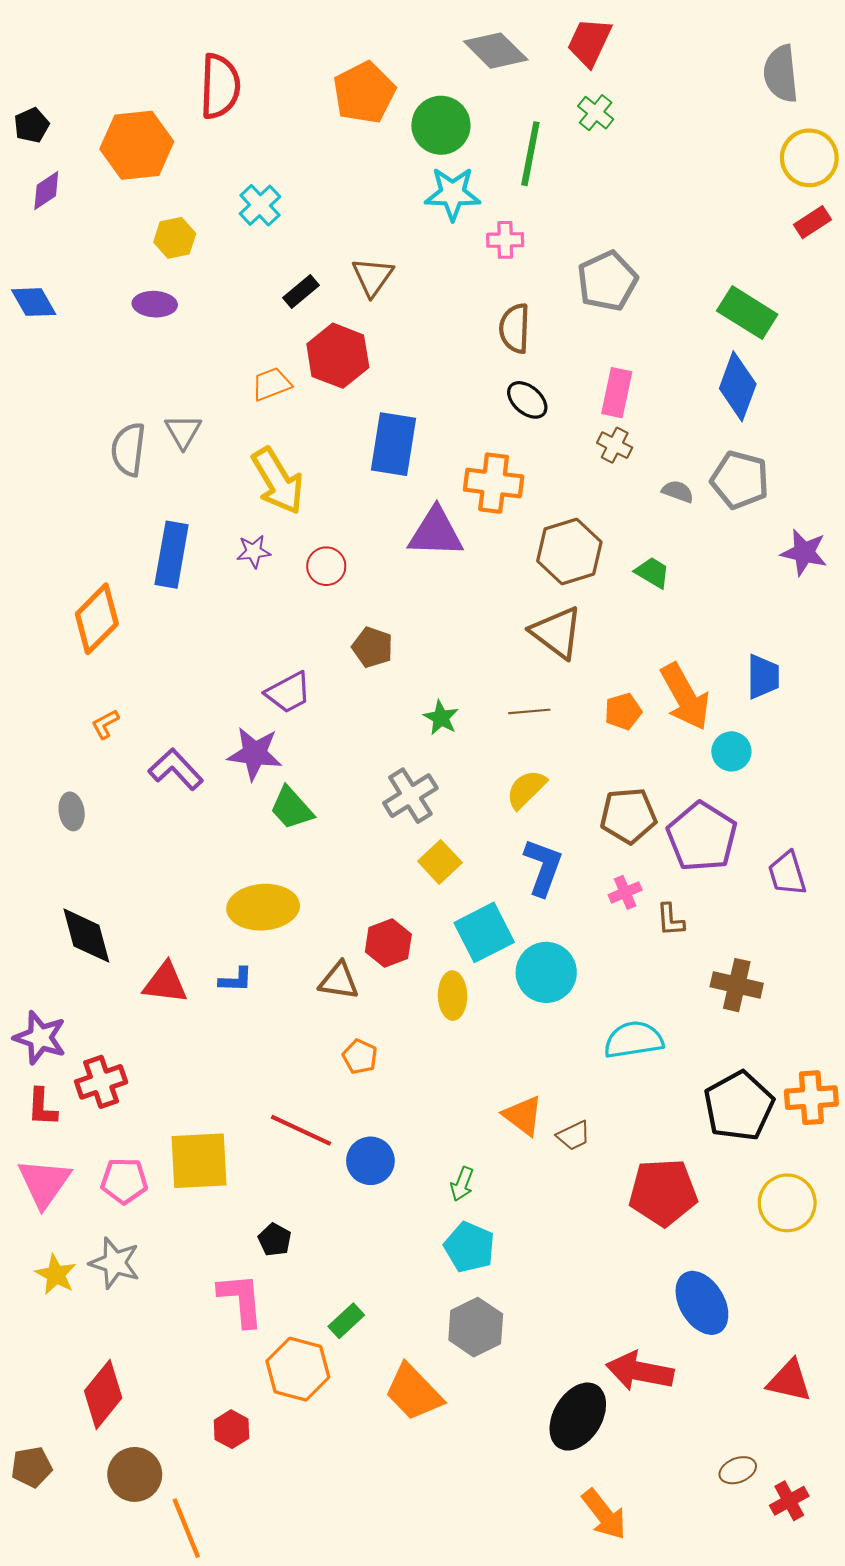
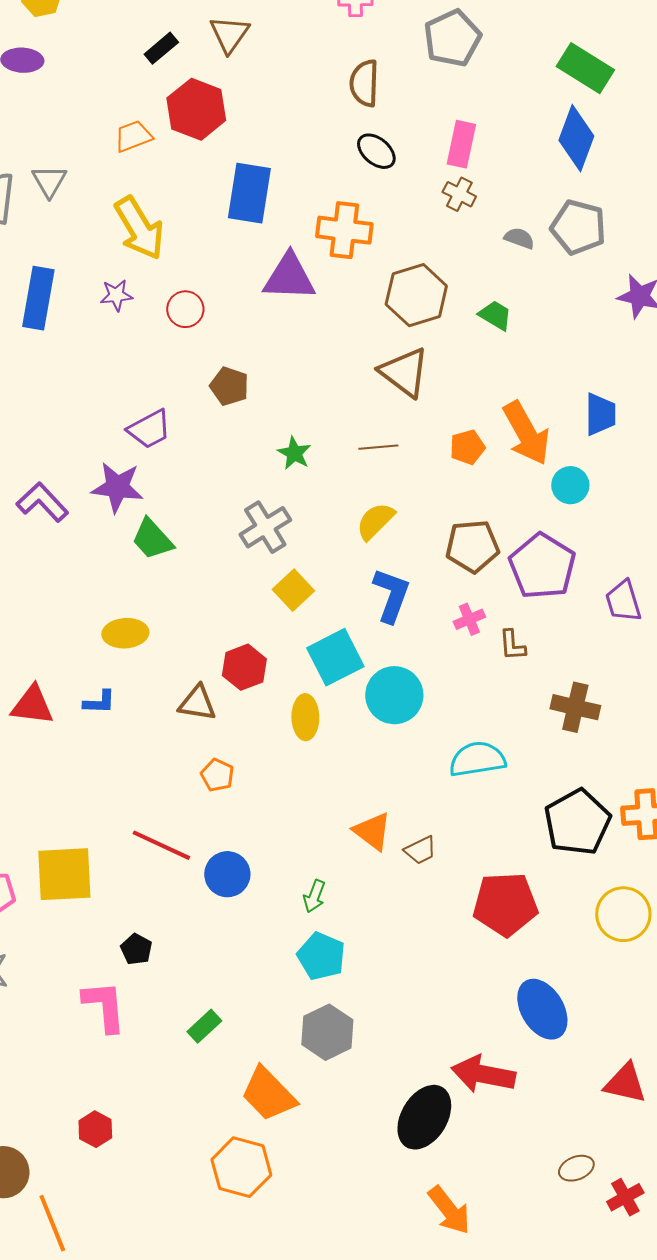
yellow ellipse: (263, 907) -> (125, 633), size x0.7
orange hexagon: (298, 1369) -> (241, 1167), moved

